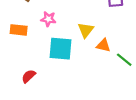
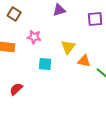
cyan square: (60, 49) -> (45, 64), size x0.6

